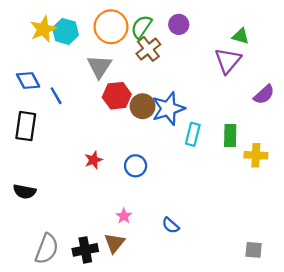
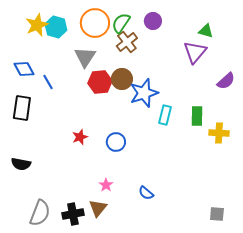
brown circle: (143, 106) -> (122, 79), moved

